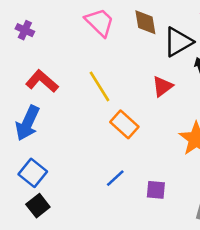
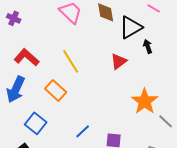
orange rectangle: (124, 124) -> (56, 90), moved
blue square: (33, 173) -> (36, 123), moved

